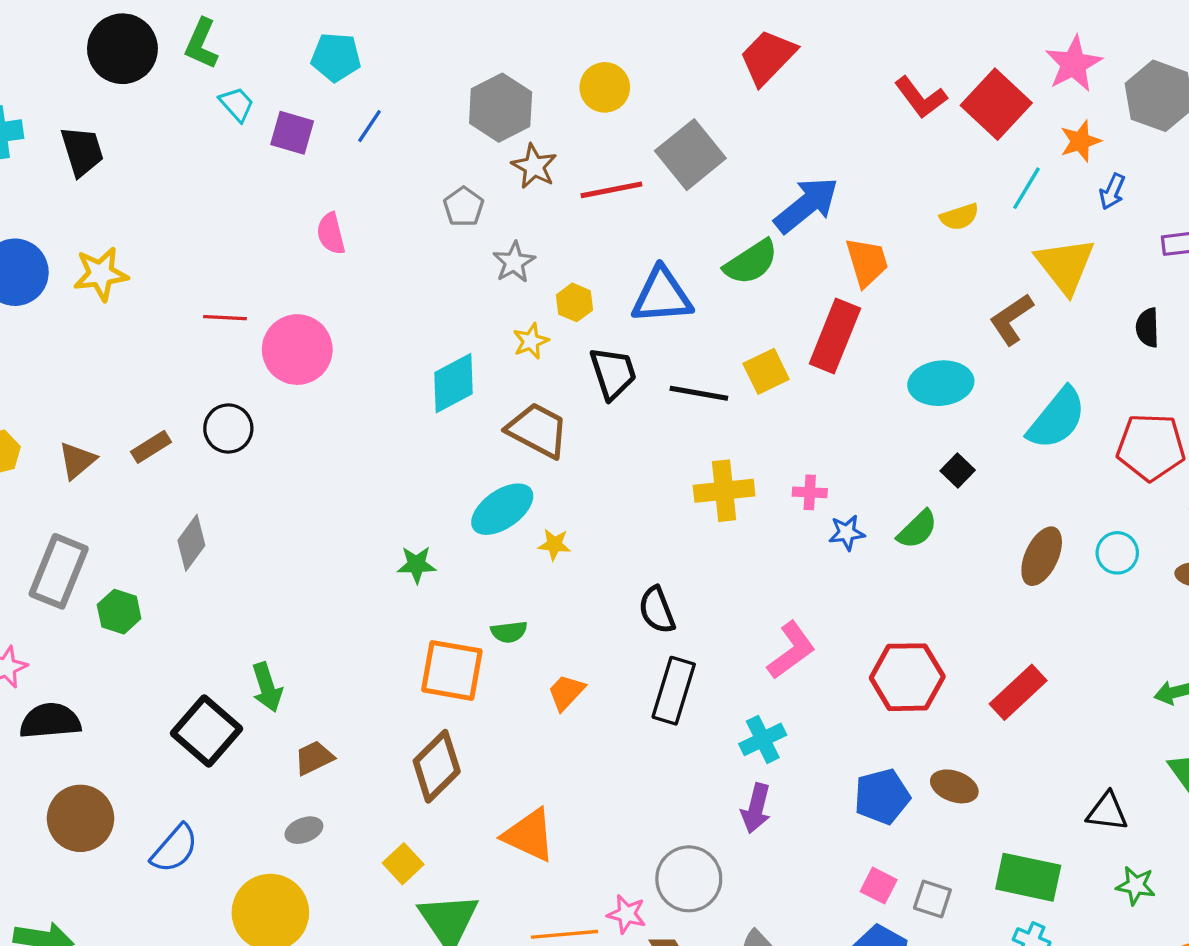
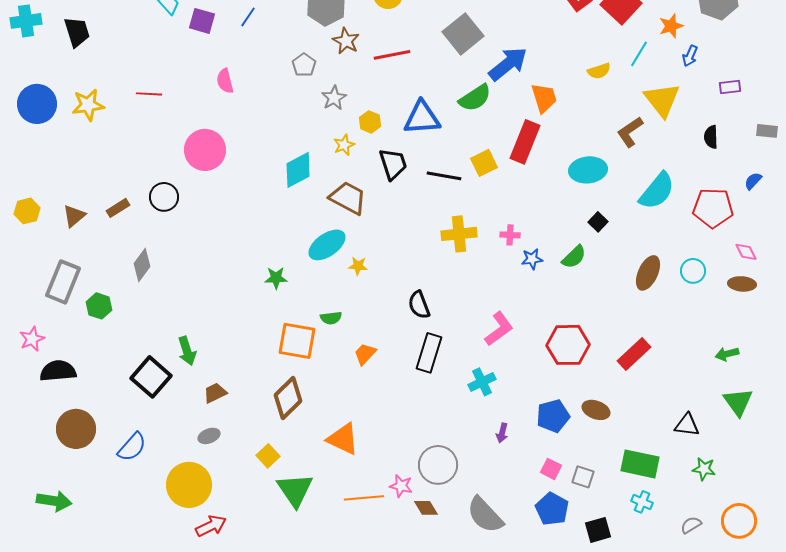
gray square: (690, 155) -> (463, 34), moved
red line: (225, 318) -> (149, 94), moved
purple arrow: (756, 808) -> (502, 433), moved, size x0.7

